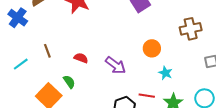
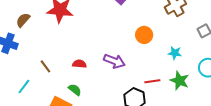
cyan star: (165, 73) -> (175, 53), moved

